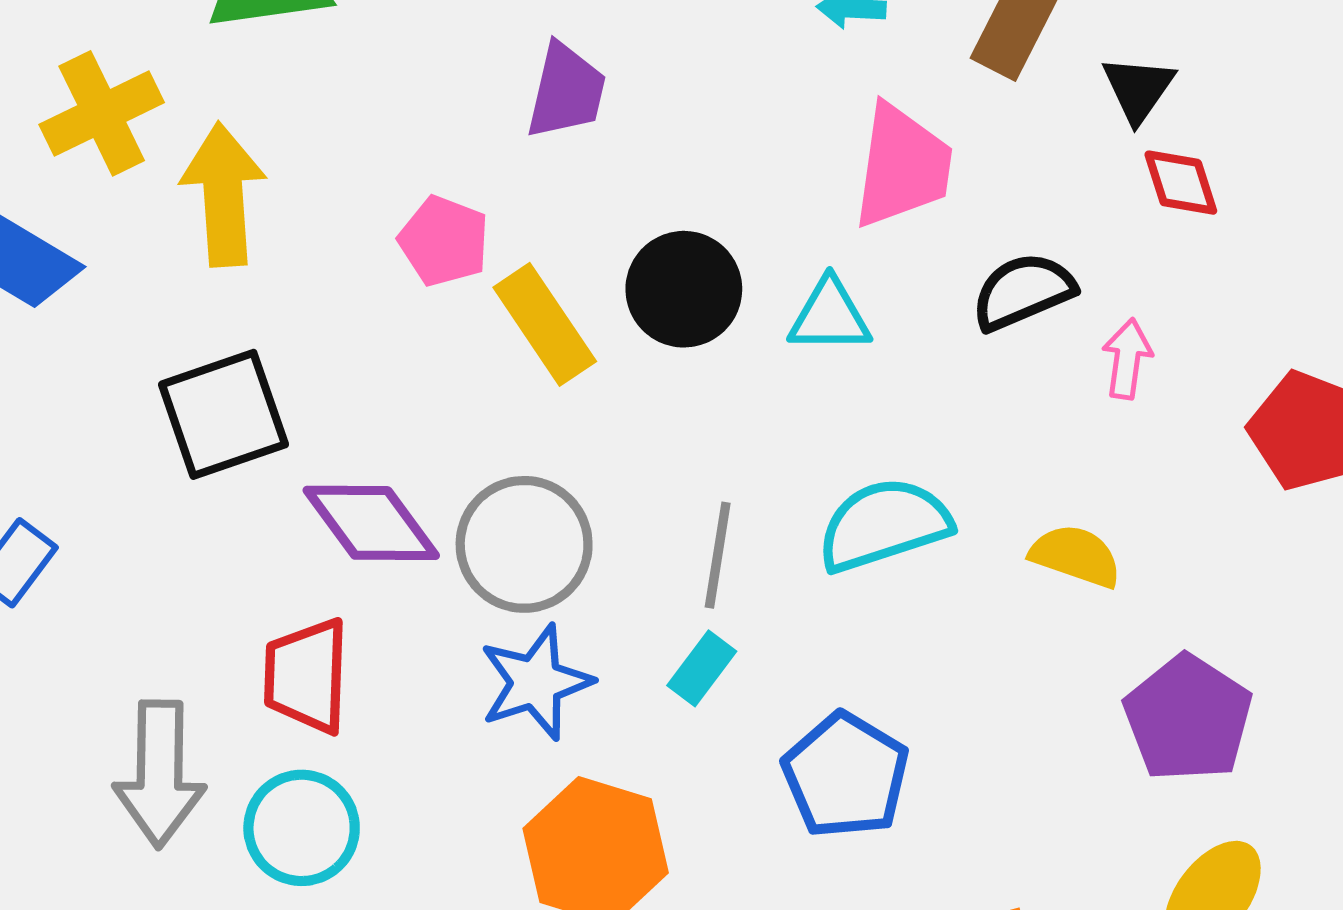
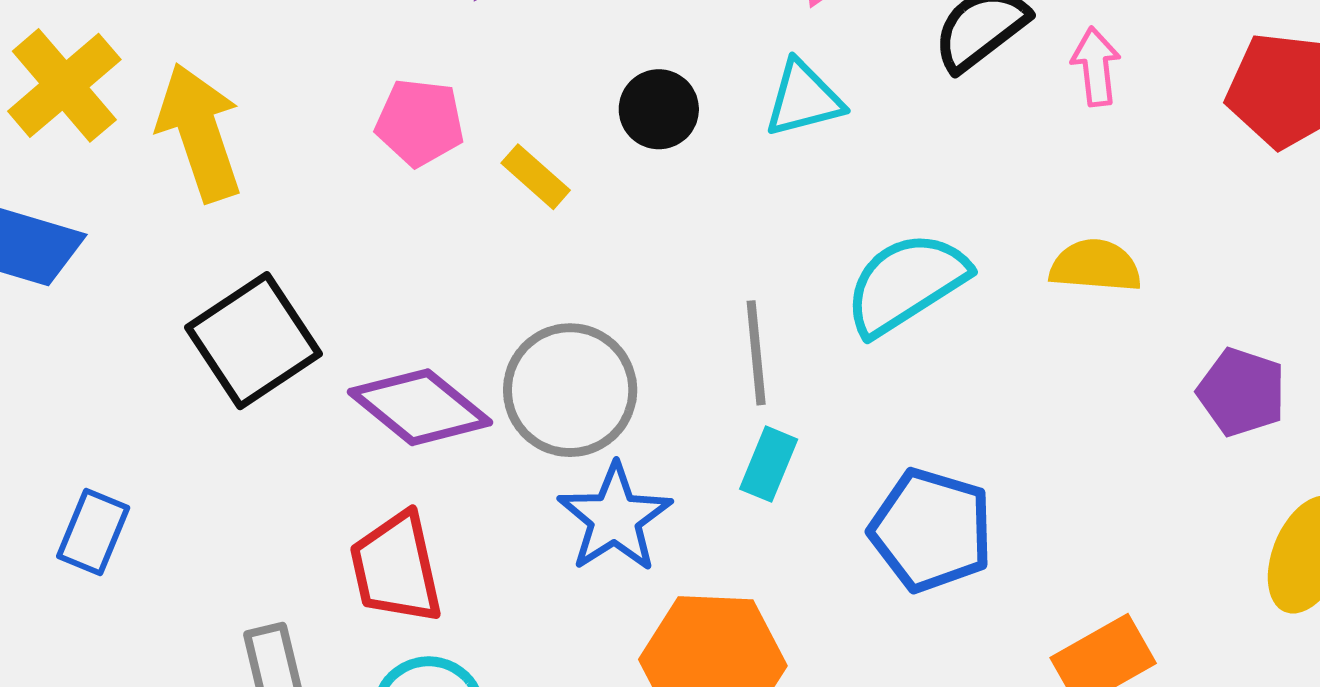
black circle: (684, 289) -> (659, 109), size x0.7
yellow rectangle: (545, 324) -> (536, 177), size x0.6
purple pentagon: (1188, 718) -> (1242, 392), size x0.7

